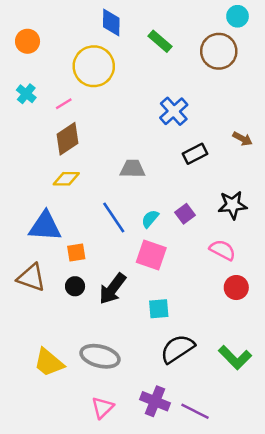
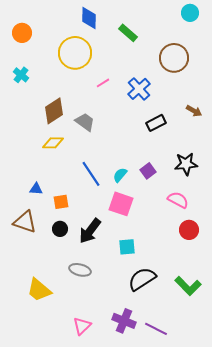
brown circle: (219, 51) -> (174, 58), moved
pink line: (64, 104) -> (103, 83), moved
gray trapezoid: (132, 169) -> (85, 122), moved, turned 35
blue triangle: (45, 226) -> (36, 189), moved, size x0.5
gray ellipse: (100, 356) -> (80, 270), moved, size x0.7

